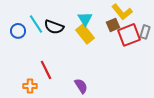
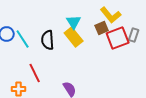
cyan line: (36, 24) -> (23, 39), moved
black semicircle: (54, 27) -> (48, 40), moved, turned 66

